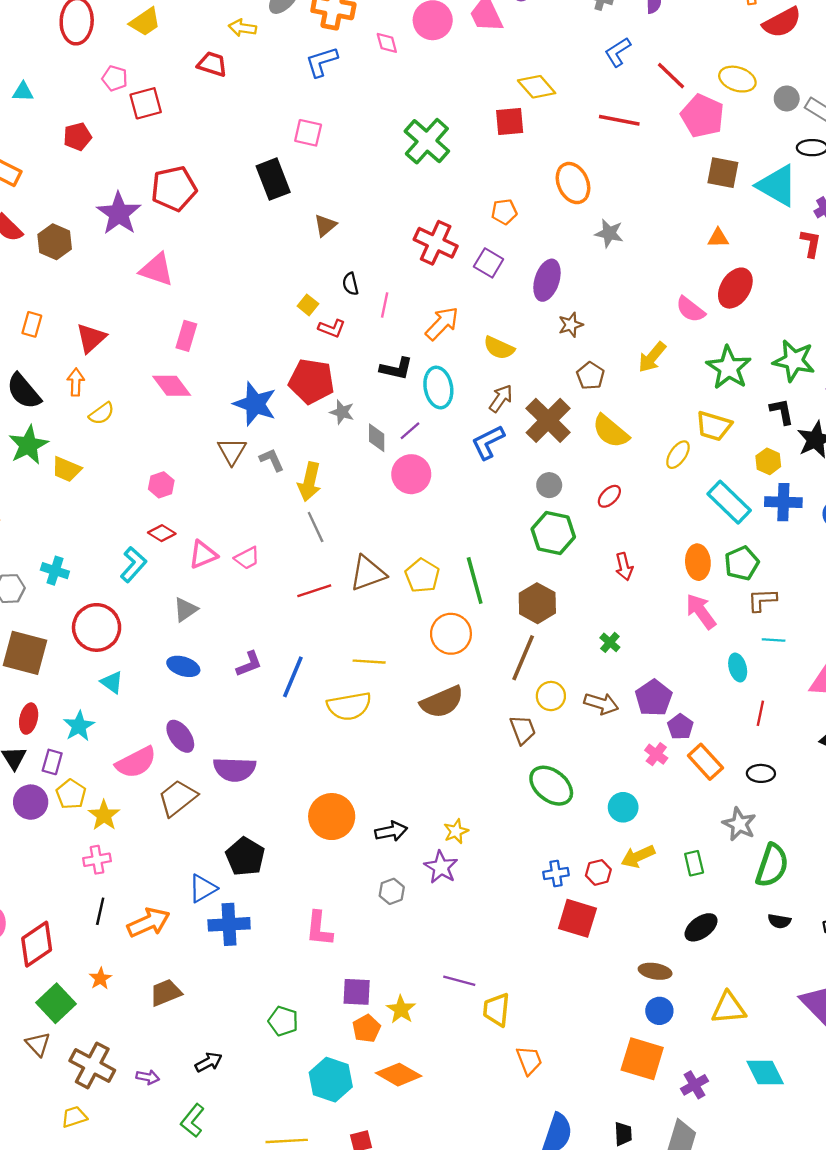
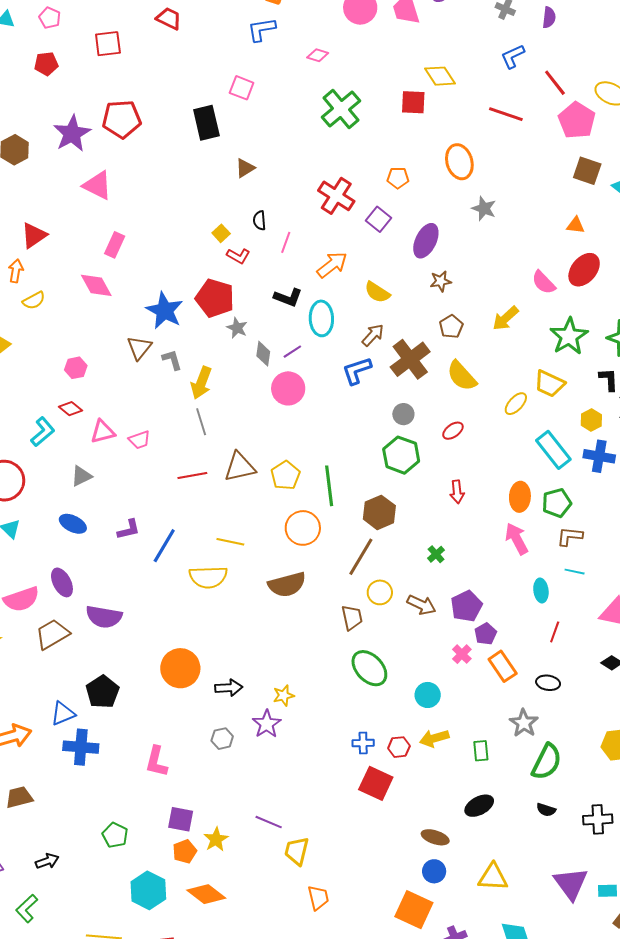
pink diamond: (387, 43) -> (318, 55), moved, turned -65
pink pentagon: (115, 78) -> (50, 18), moved

